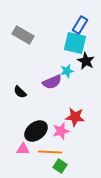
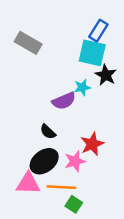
black semicircle: (20, 92) -> (48, 132), moved
red star: (75, 117) -> (92, 144), turned -30
pink triangle: (23, 149) -> (28, 183), size x1.5

